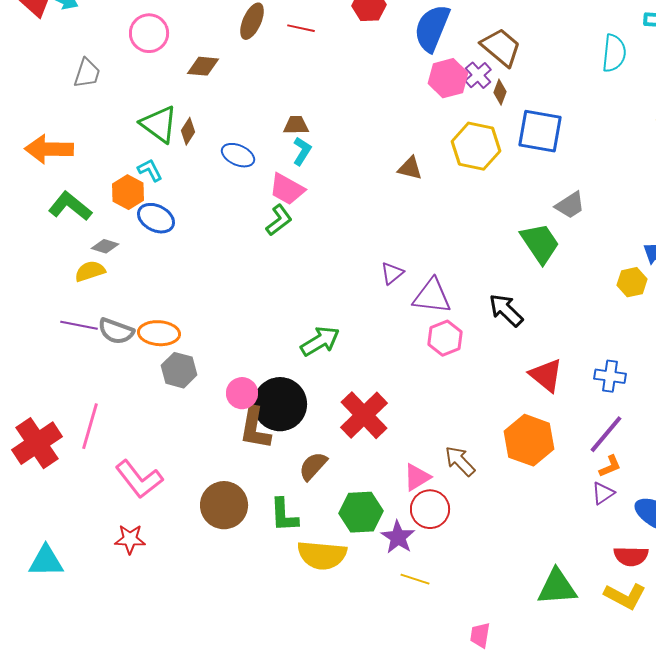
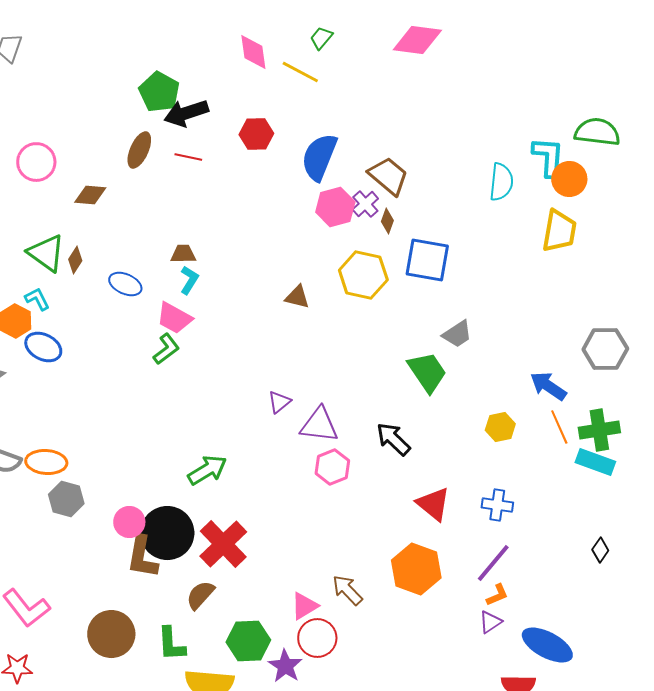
yellow hexagon: (632, 282) -> (500, 427), moved
red cross: (364, 415) -> (223, 544), moved

